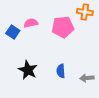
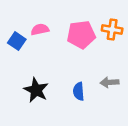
orange cross: (85, 12) -> (112, 29), moved
gray arrow: (87, 78) -> (110, 82), moved

